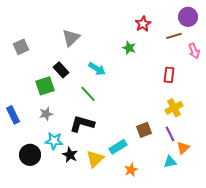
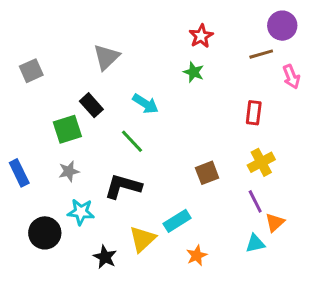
red star: (143, 24) -> (201, 36), moved
brown square: (144, 130) -> (207, 173), moved
black star: (70, 155) -> (105, 257), moved

